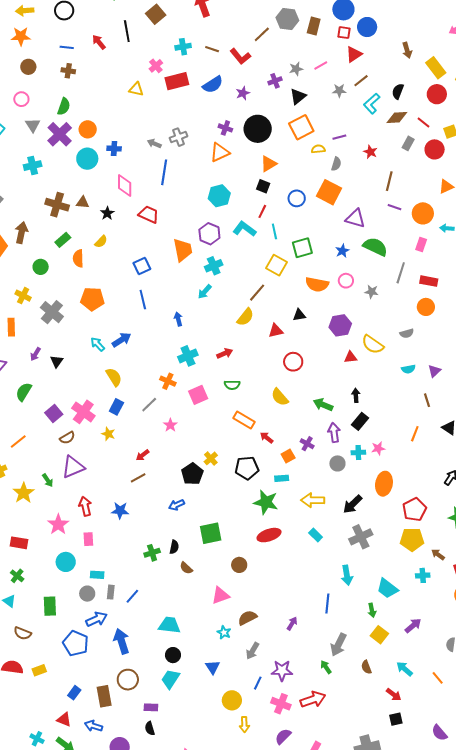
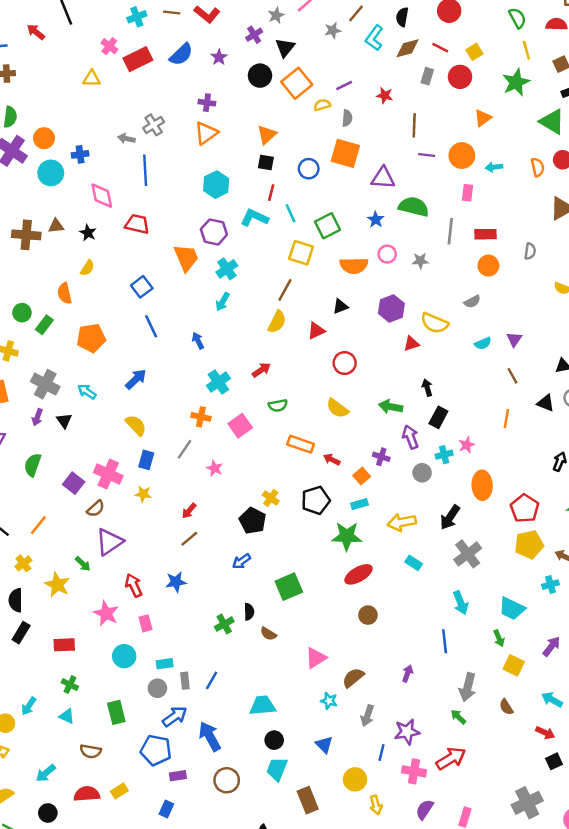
black circle: (258, 129) -> (260, 76), moved, size x0.7
green rectangle: (63, 240) -> (44, 325), moved
gray cross: (52, 312) -> (45, 384), moved
cyan arrow: (98, 344) -> (87, 392), moved
brown circle: (239, 565) -> (368, 615), moved
brown rectangle: (104, 696) -> (308, 800), moved
purple rectangle: (151, 707) -> (178, 776), moved

